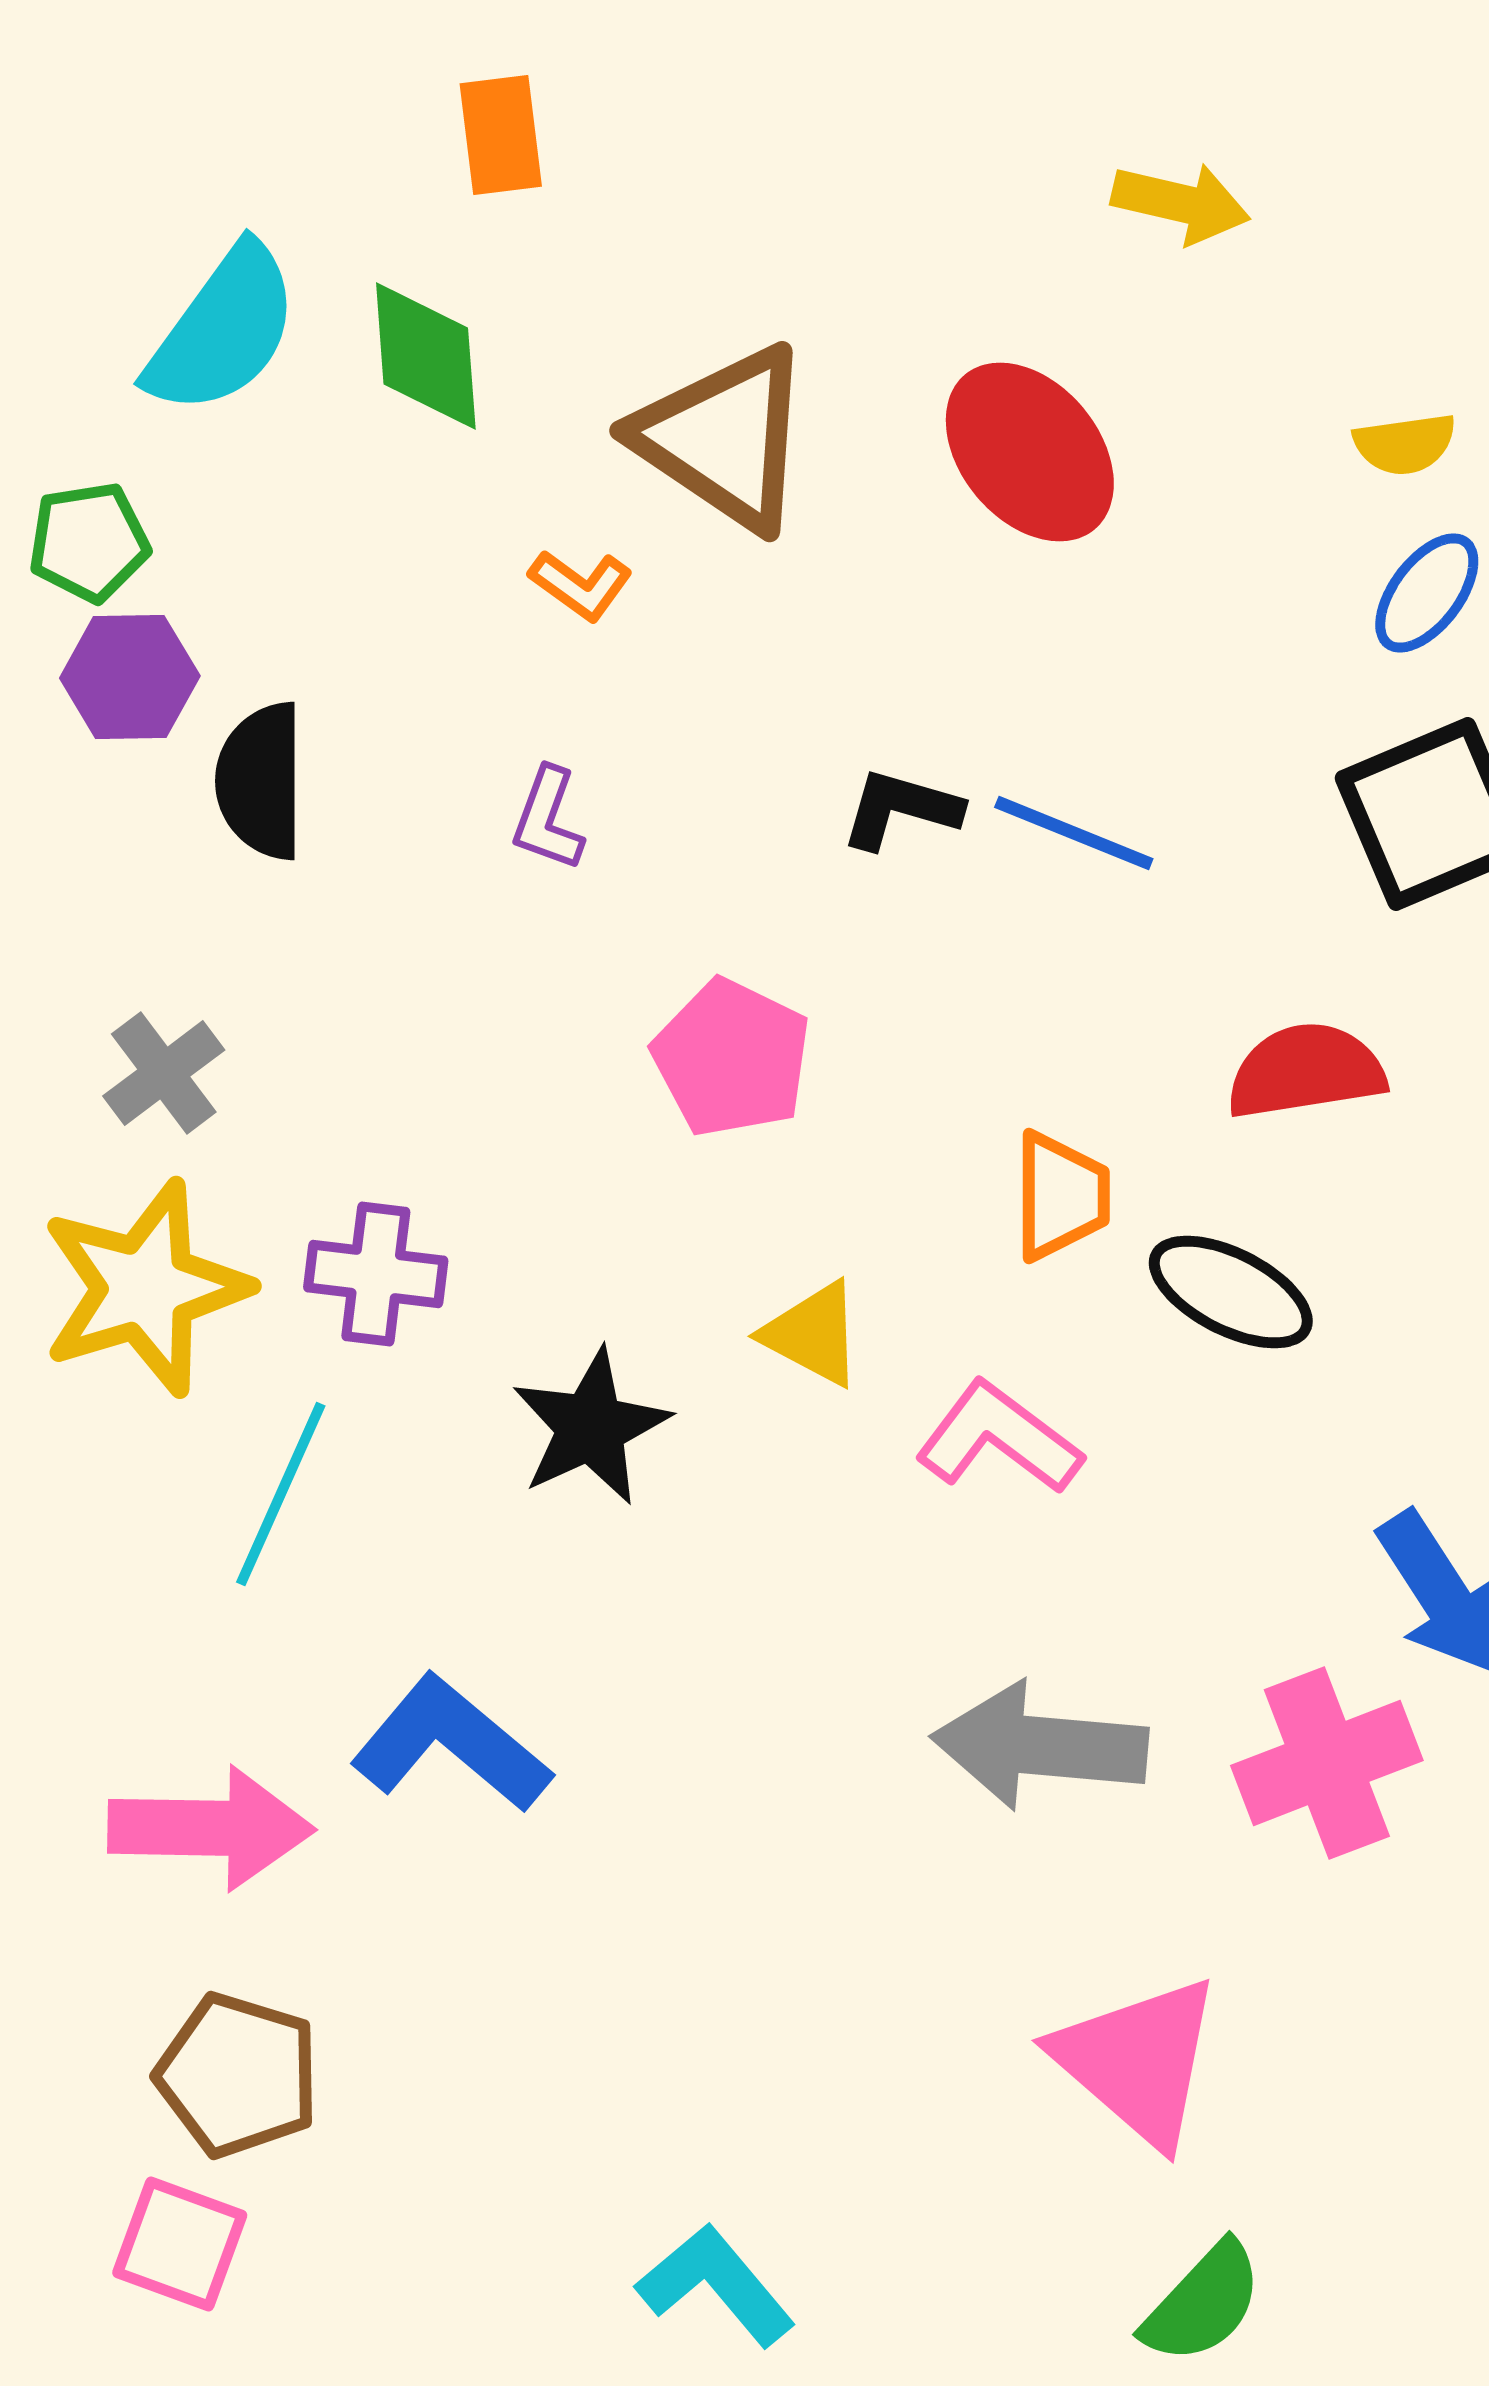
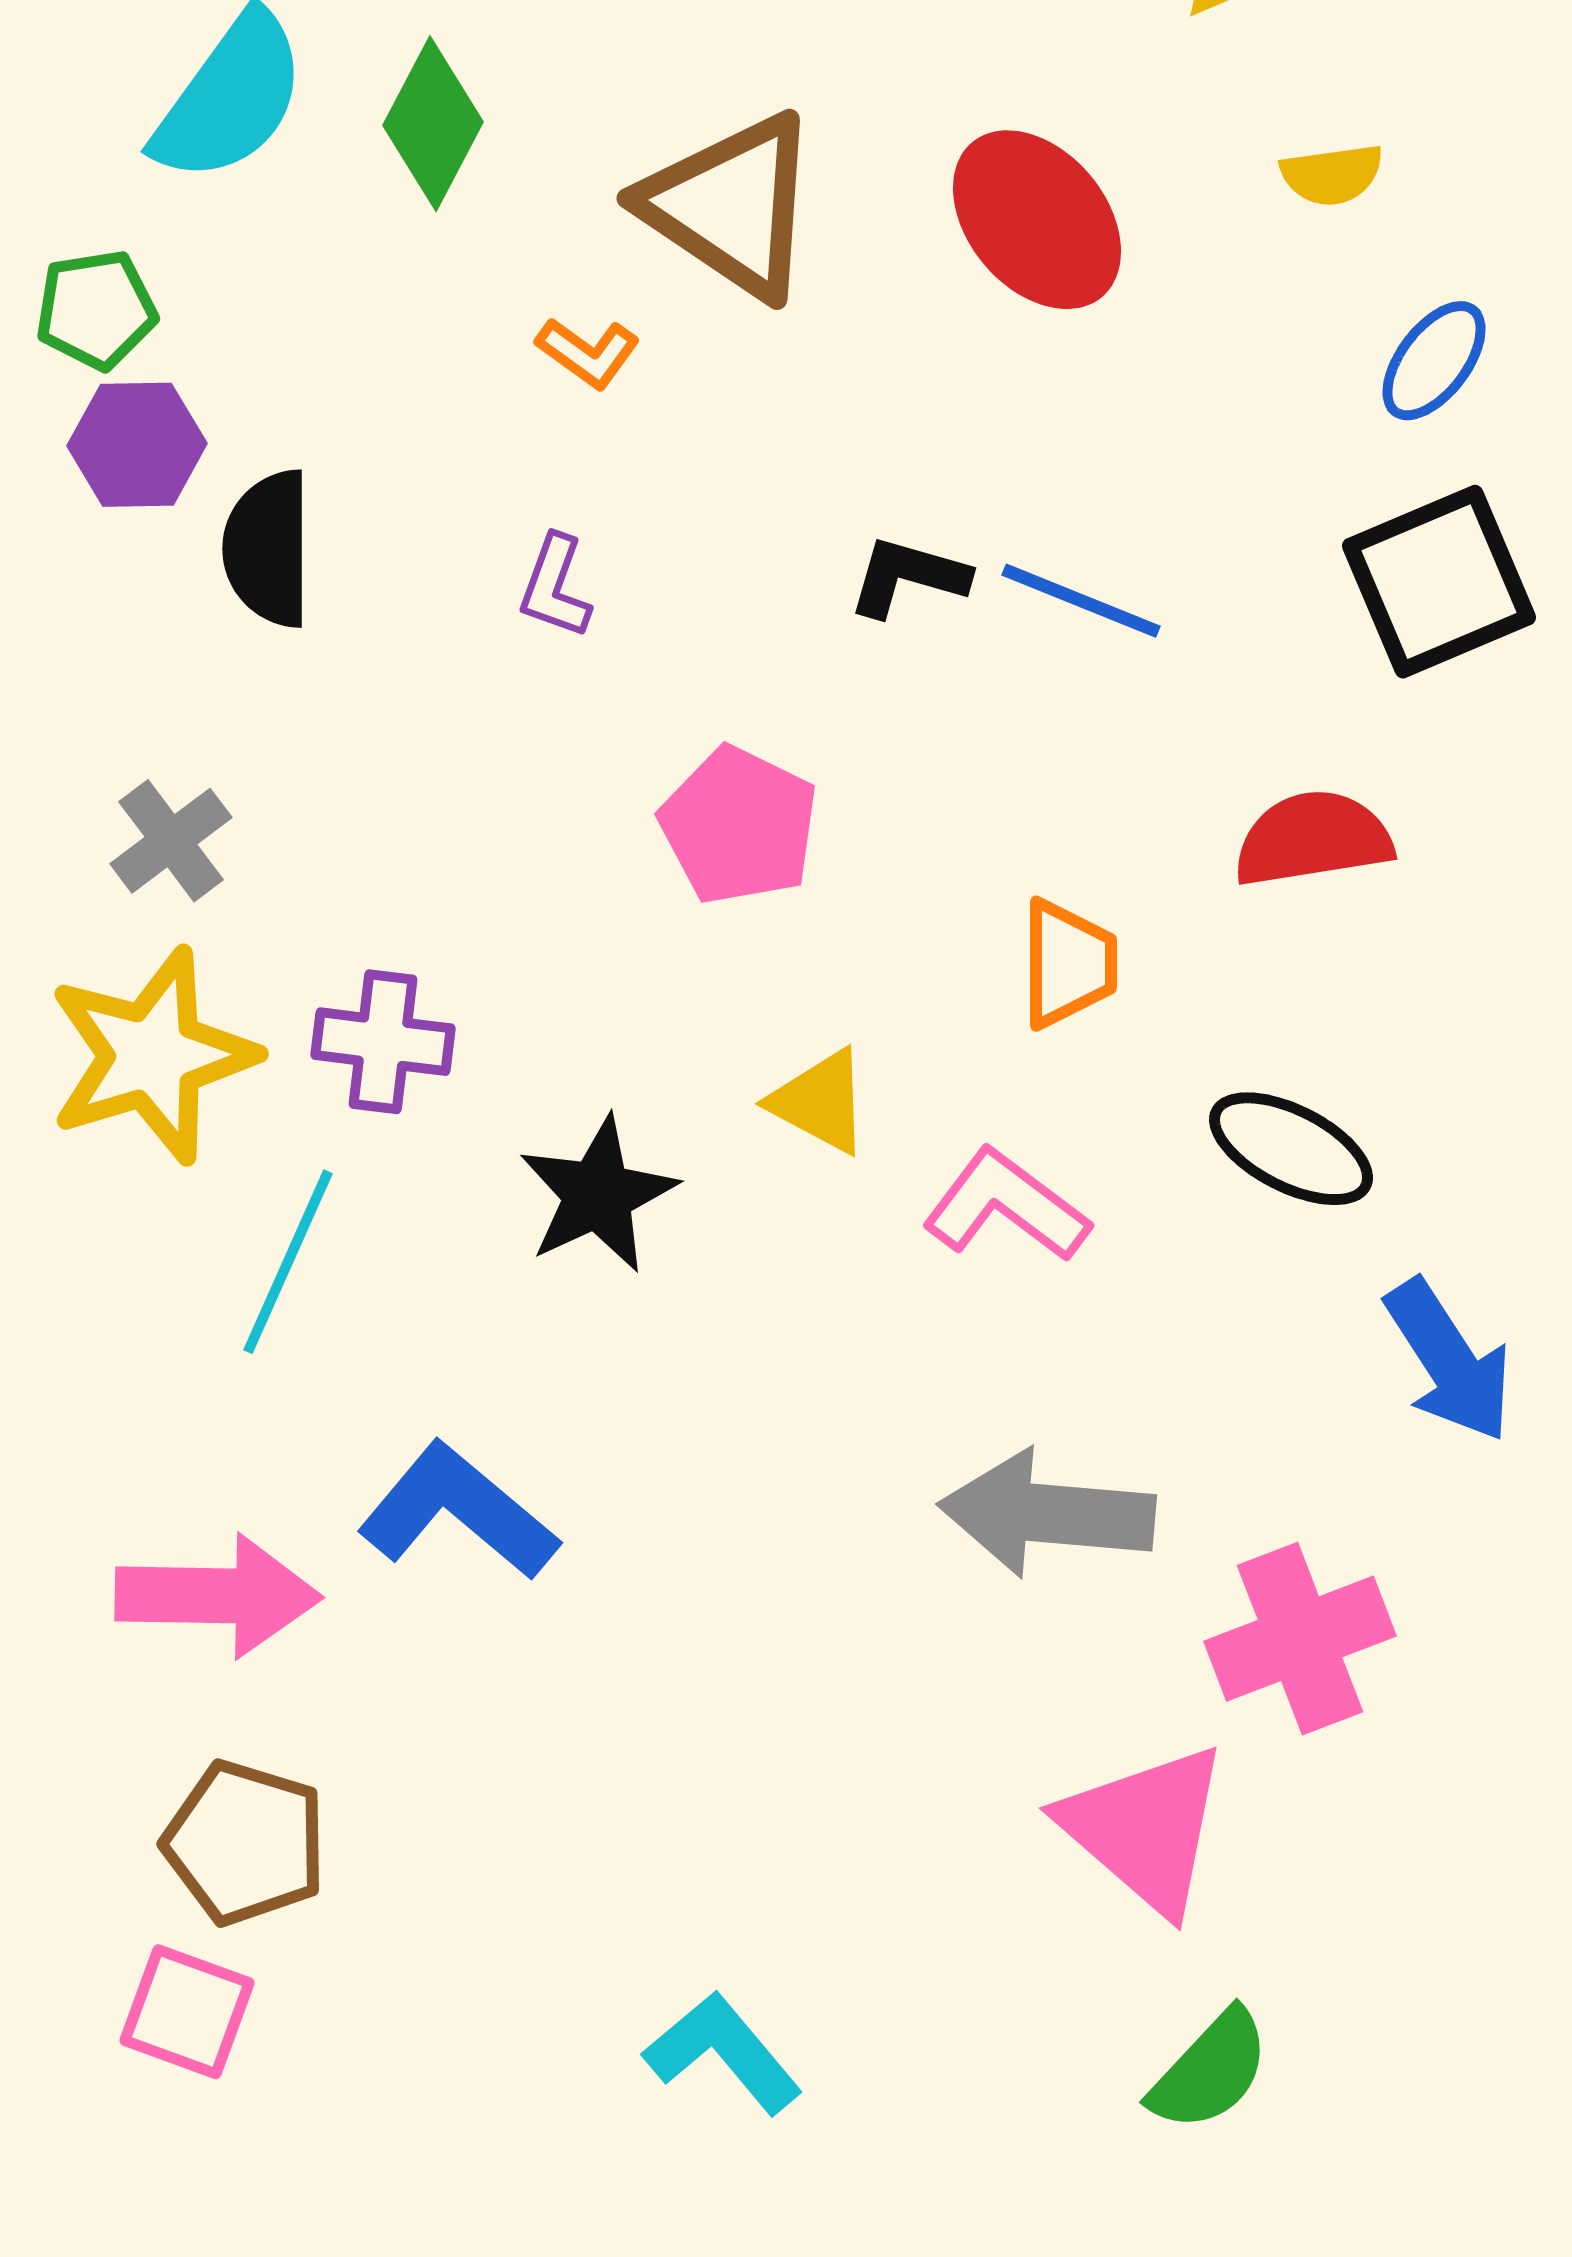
green diamond: (426, 356) -> (433, 124), turned 32
yellow semicircle: (1405, 444) -> (1332, 175), moved
black ellipse: (1231, 1292) -> (1291, 1149), moved
pink cross: (1327, 1763) -> (1300, 1639), moved

